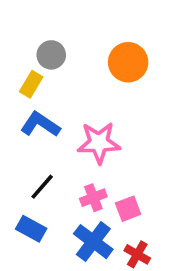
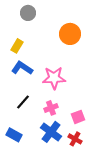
gray circle: (51, 55) -> (28, 13), moved
pink square: (128, 209) -> (78, 117), moved
blue rectangle: (31, 229) -> (14, 135), moved

